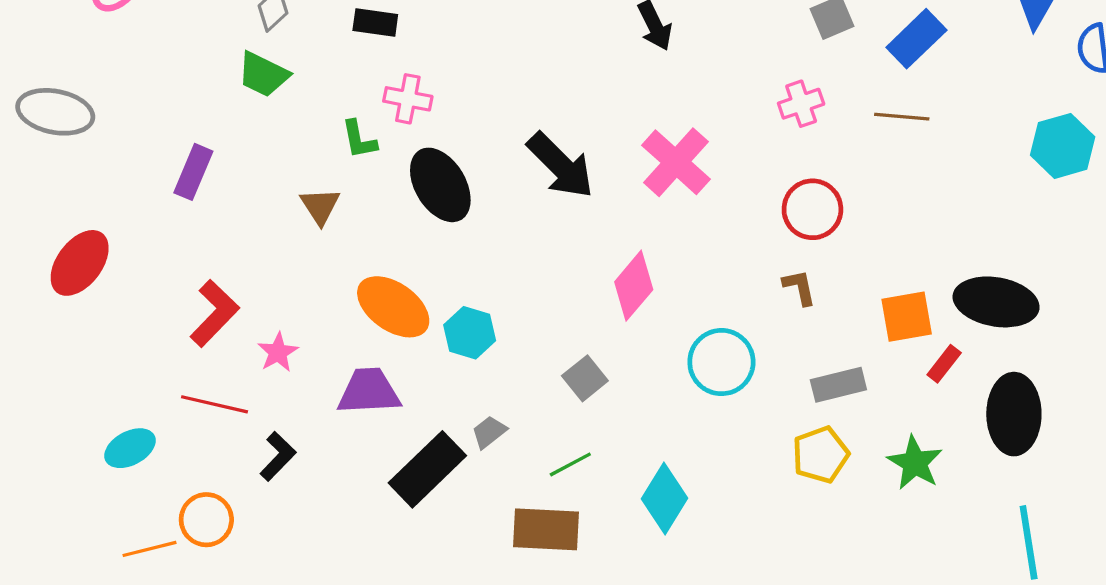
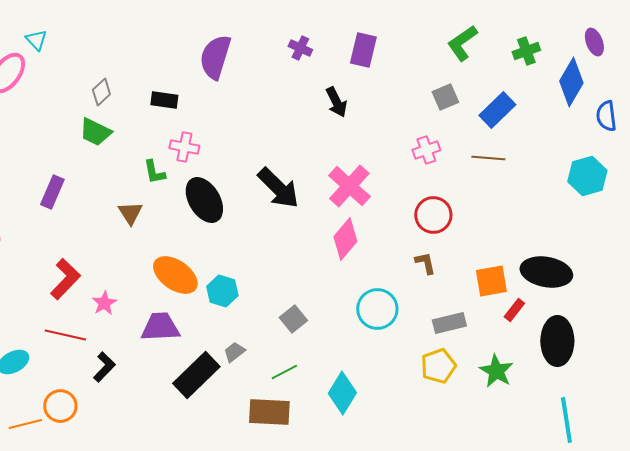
pink diamond: (634, 286) -> (345, 239), moved

